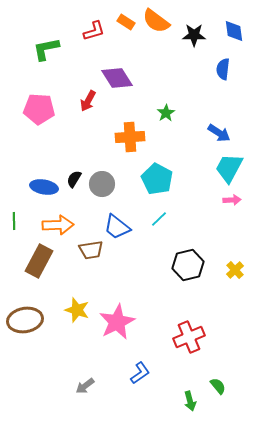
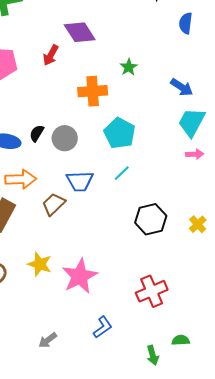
blue trapezoid: (117, 227) -> (80, 181), turned -40
brown trapezoid: (91, 250) -> (54, 204), turned 145
green semicircle: (218, 386) -> (181, 340), turned -54

